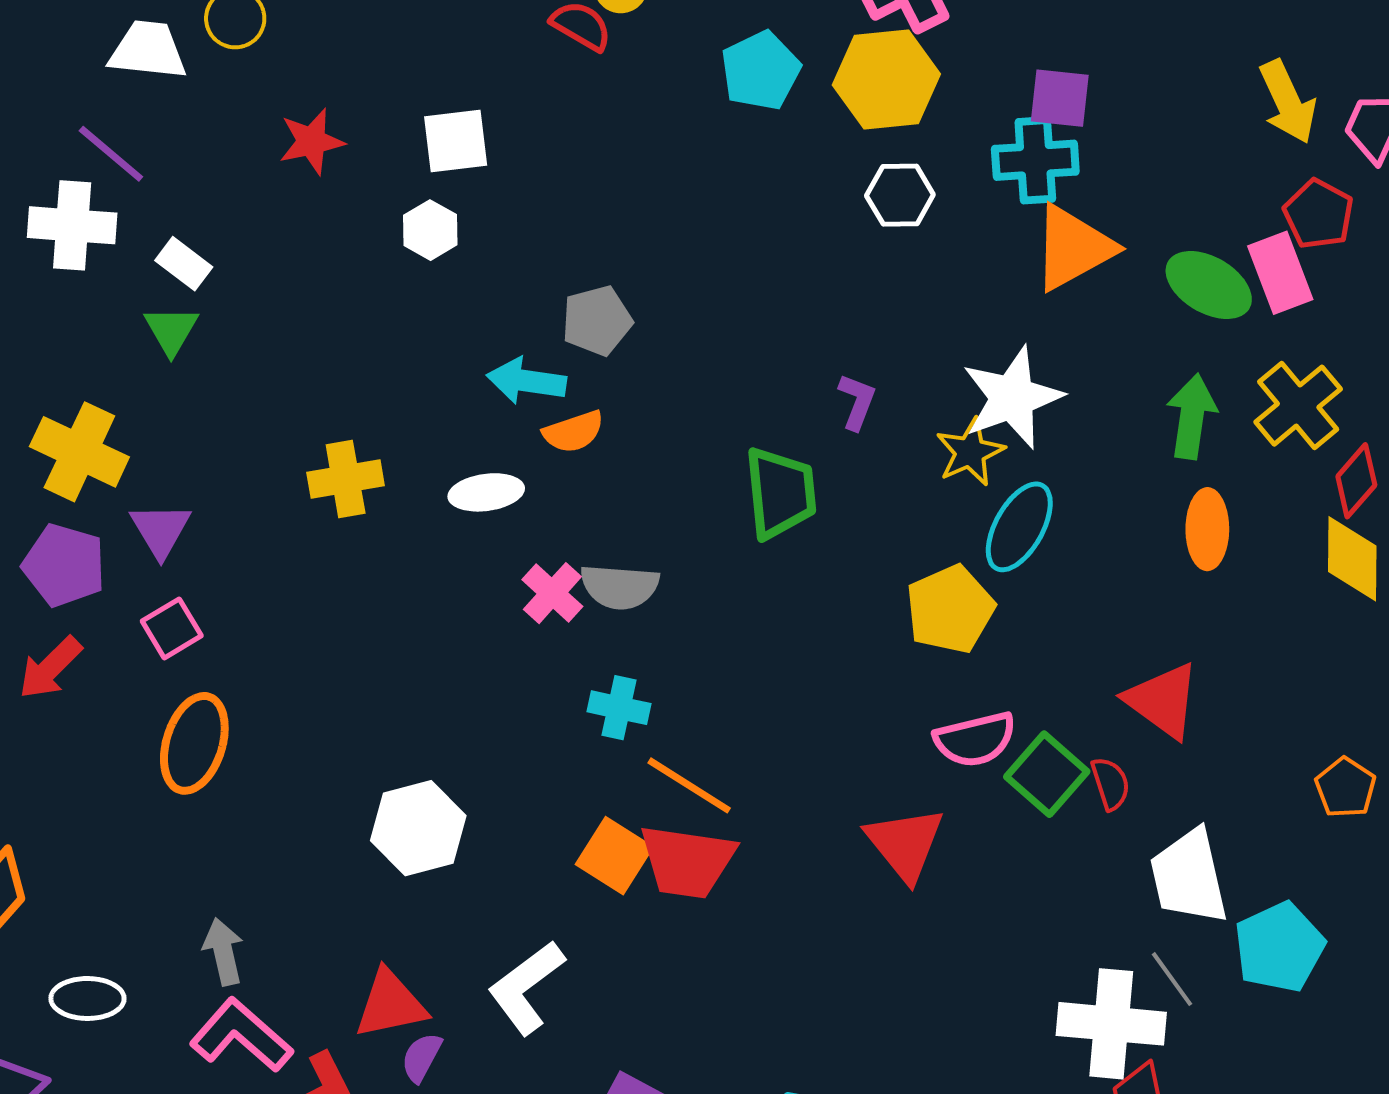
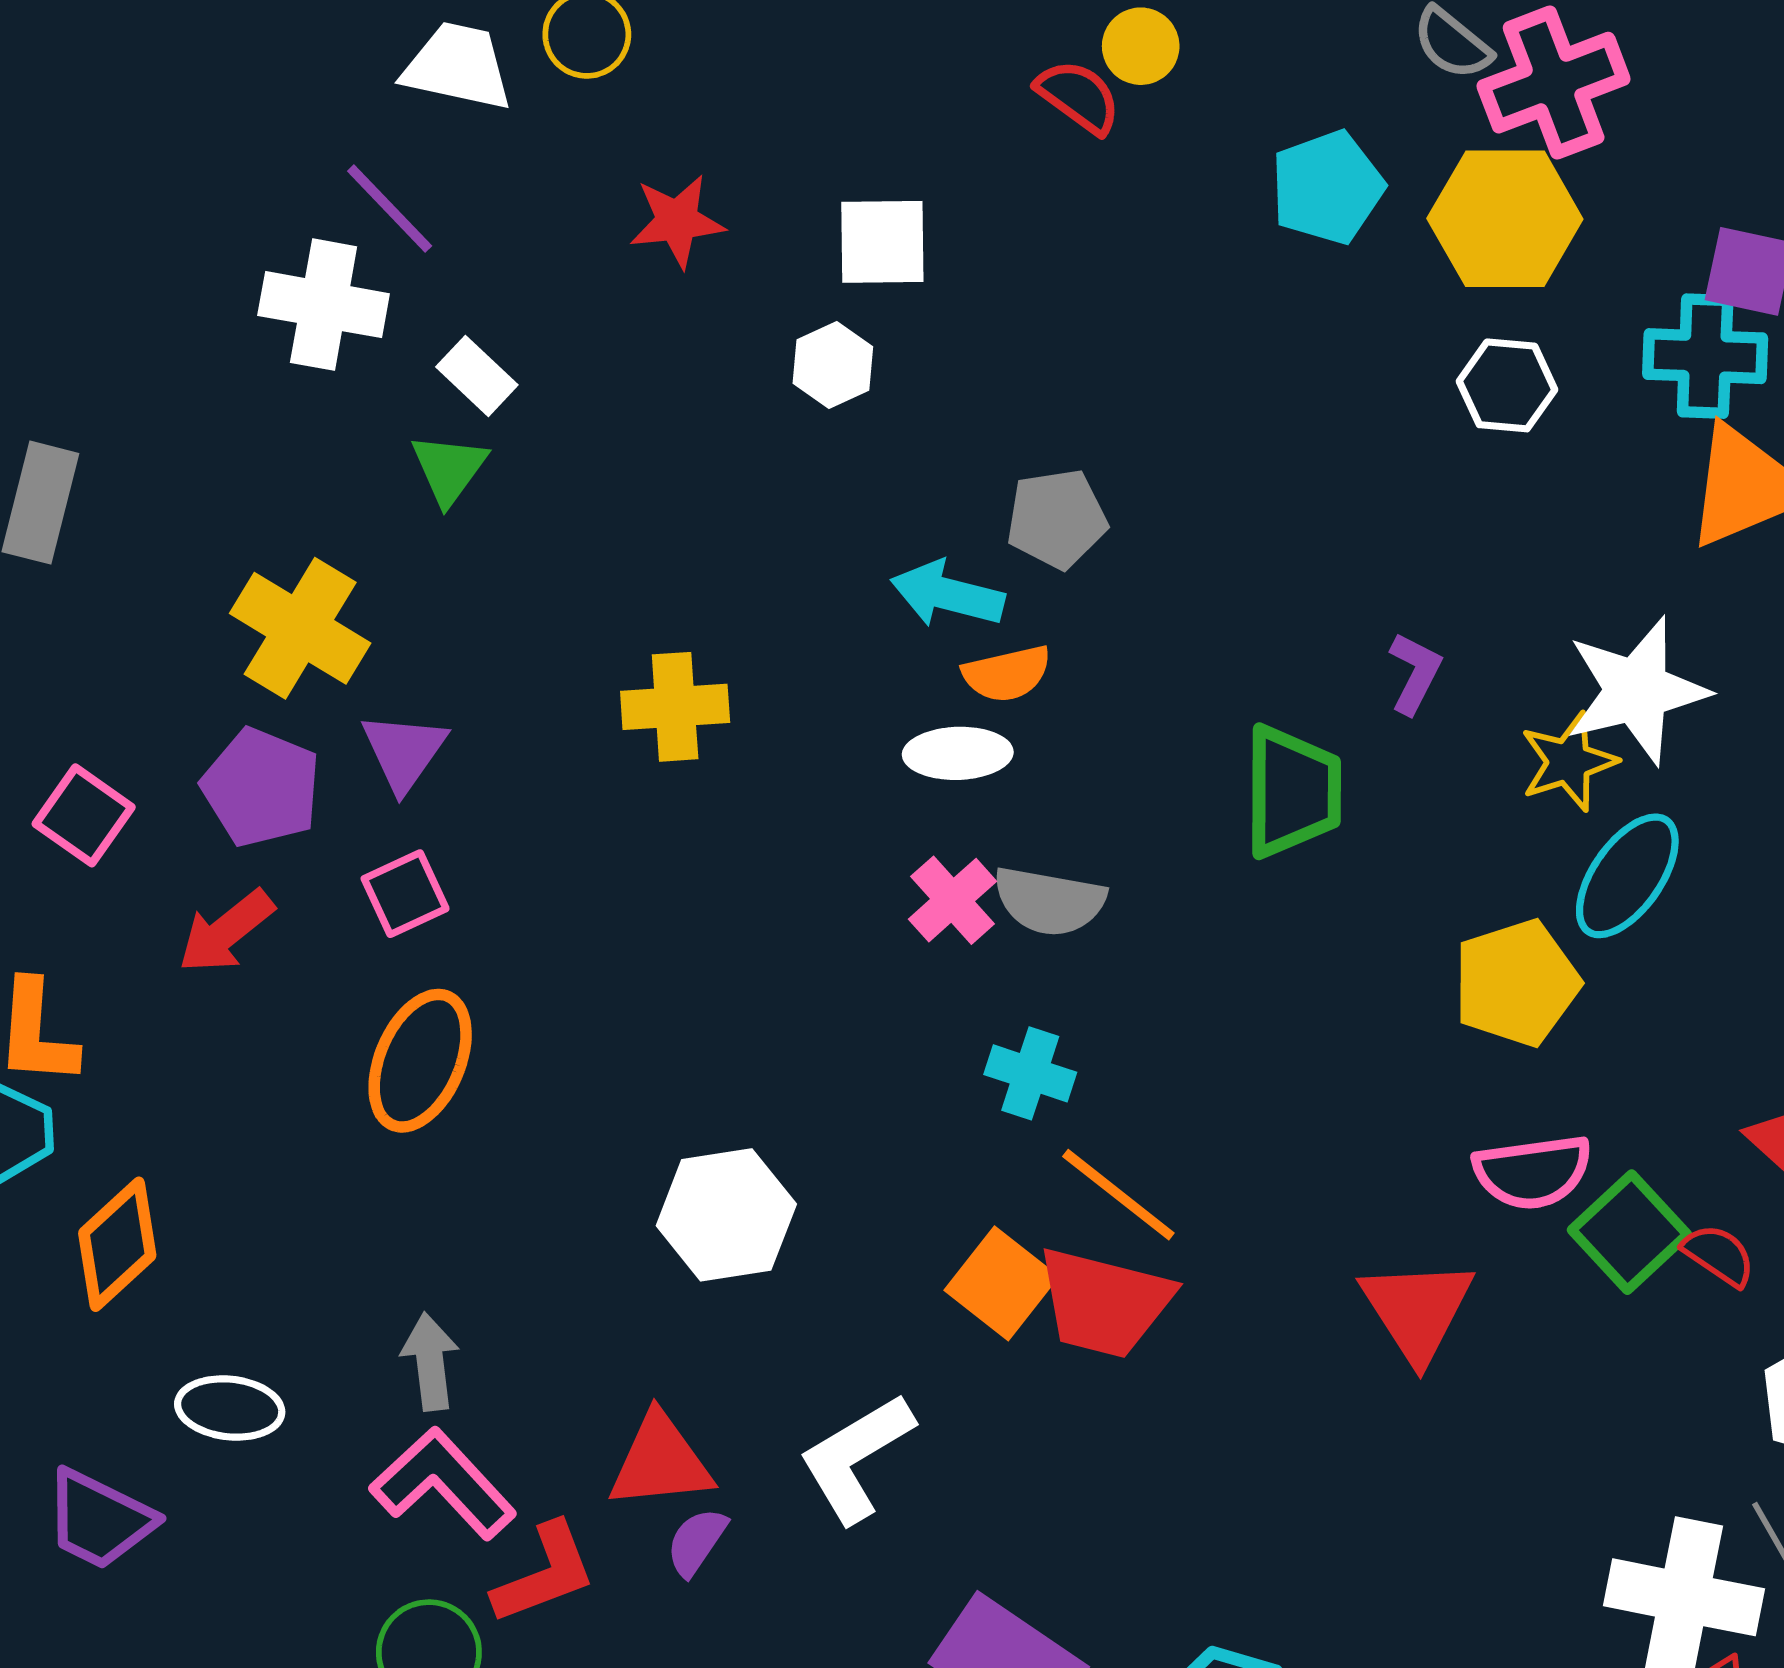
white ellipse: (486, 492) -> (958, 753), moved
red semicircle: (1110, 784) -> (1719, 1255), turned -44

